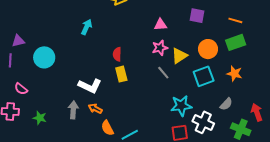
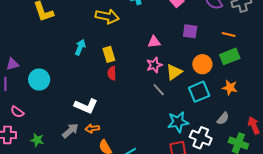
yellow rectangle: (121, 74) -> (109, 54), moved
orange arrow: (95, 109) -> (92, 128), turned -32
gray arrow: (73, 110) -> (70, 131), turned 48

